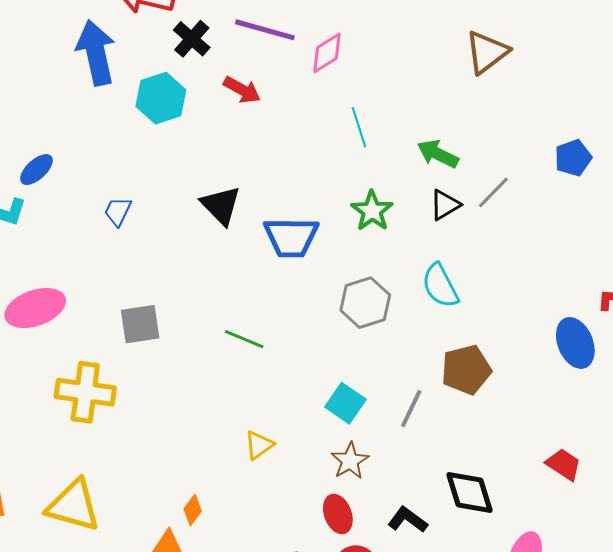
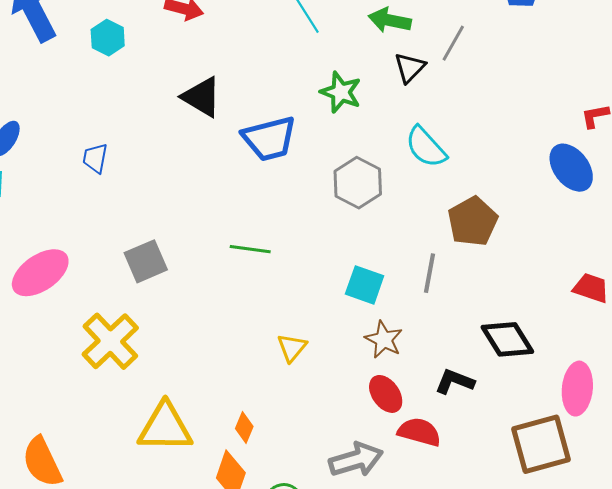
cyan hexagon: (161, 98) -> (108, 38), size x0.7
black triangle: (221, 205) -> (202, 97), moved
yellow cross: (85, 392) -> (110, 341), turned -36
yellow triangle: (73, 506) -> (165, 427), moved

